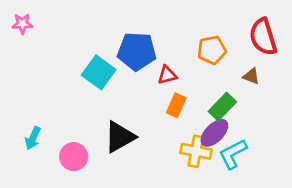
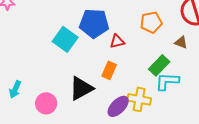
orange rectangle: (176, 105) -> (109, 70), moved
purple ellipse: (214, 133) -> (118, 106), moved
cyan L-shape: (233, 154) -> (167, 81), moved, turned 30

